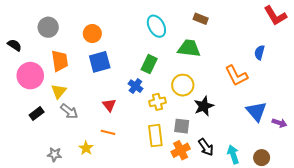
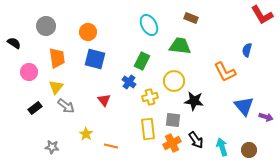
blue square: (100, 62) -> (95, 59), turned 30
pink circle: (30, 76) -> (29, 72), size x0.7
black star: (204, 106) -> (194, 101), turned 30
orange line: (108, 132) -> (111, 146), moved
yellow star: (86, 148) -> (86, 134), moved

